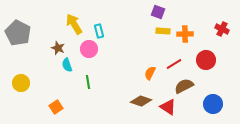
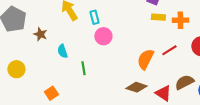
brown star: (58, 48) -> (40, 34), moved
pink circle: (89, 49) -> (103, 36), moved
orange semicircle: (150, 73) -> (145, 59), size x1.5
brown semicircle: (184, 86) -> (184, 82), moved

